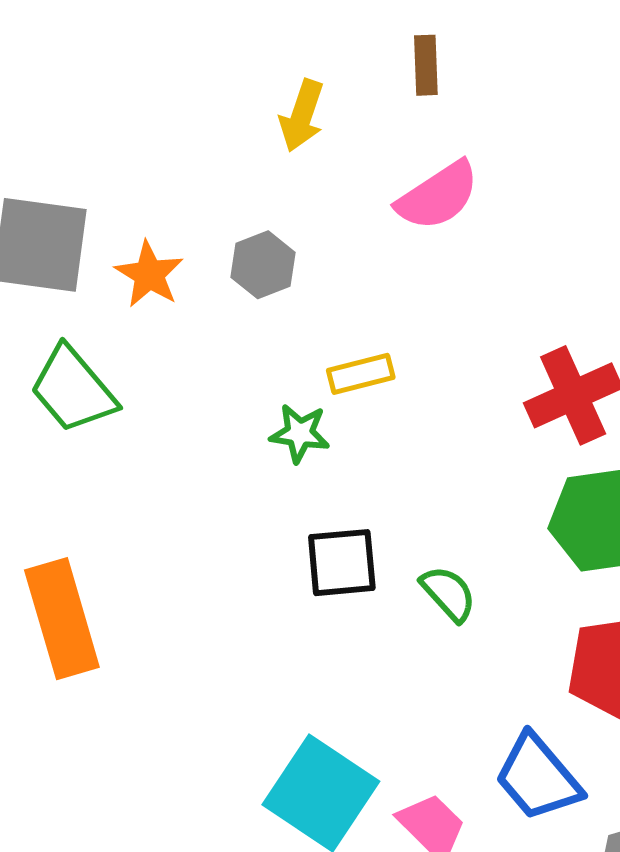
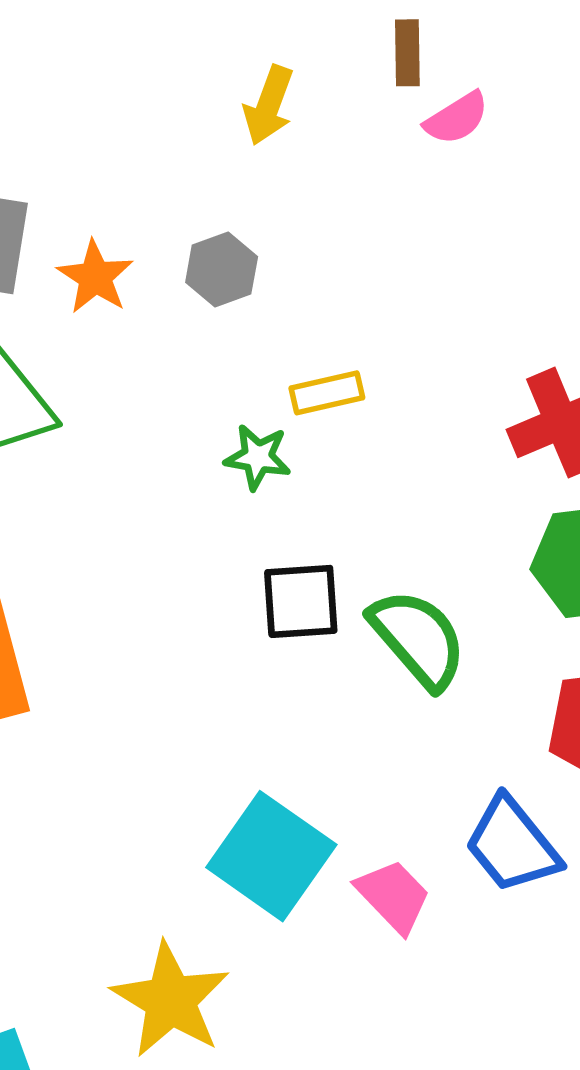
pink semicircle: (438, 196) -> (457, 118), moved, size x0.7
green semicircle: (448, 593) -> (418, 639), size x1.6

